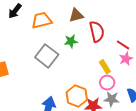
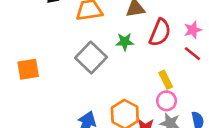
red semicircle: (97, 32) -> (160, 32), turned 30
pink star: (126, 59) -> (193, 30), moved

